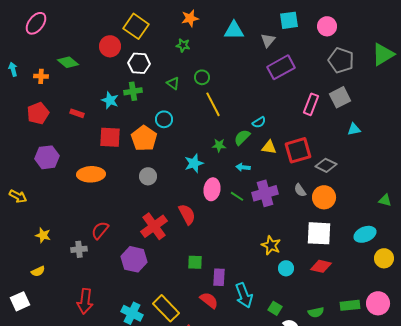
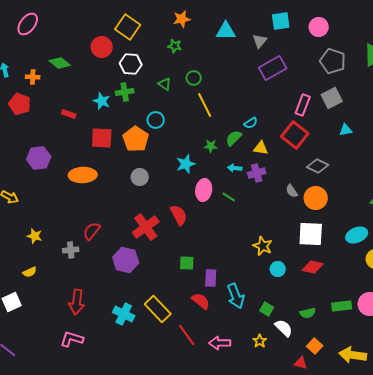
red pentagon: (38, 113) -> (20, 104), moved, turned -30
red square: (298, 150) -> (295, 135), moved, turned -36
purple cross: (265, 193) -> (257, 173), moved, size x0.7

